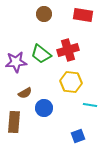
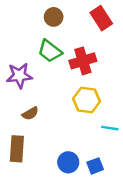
red rectangle: (83, 15) -> (101, 18), turned 48
green trapezoid: (41, 54) -> (50, 51), moved
blue circle: (44, 108) -> (68, 162), moved

